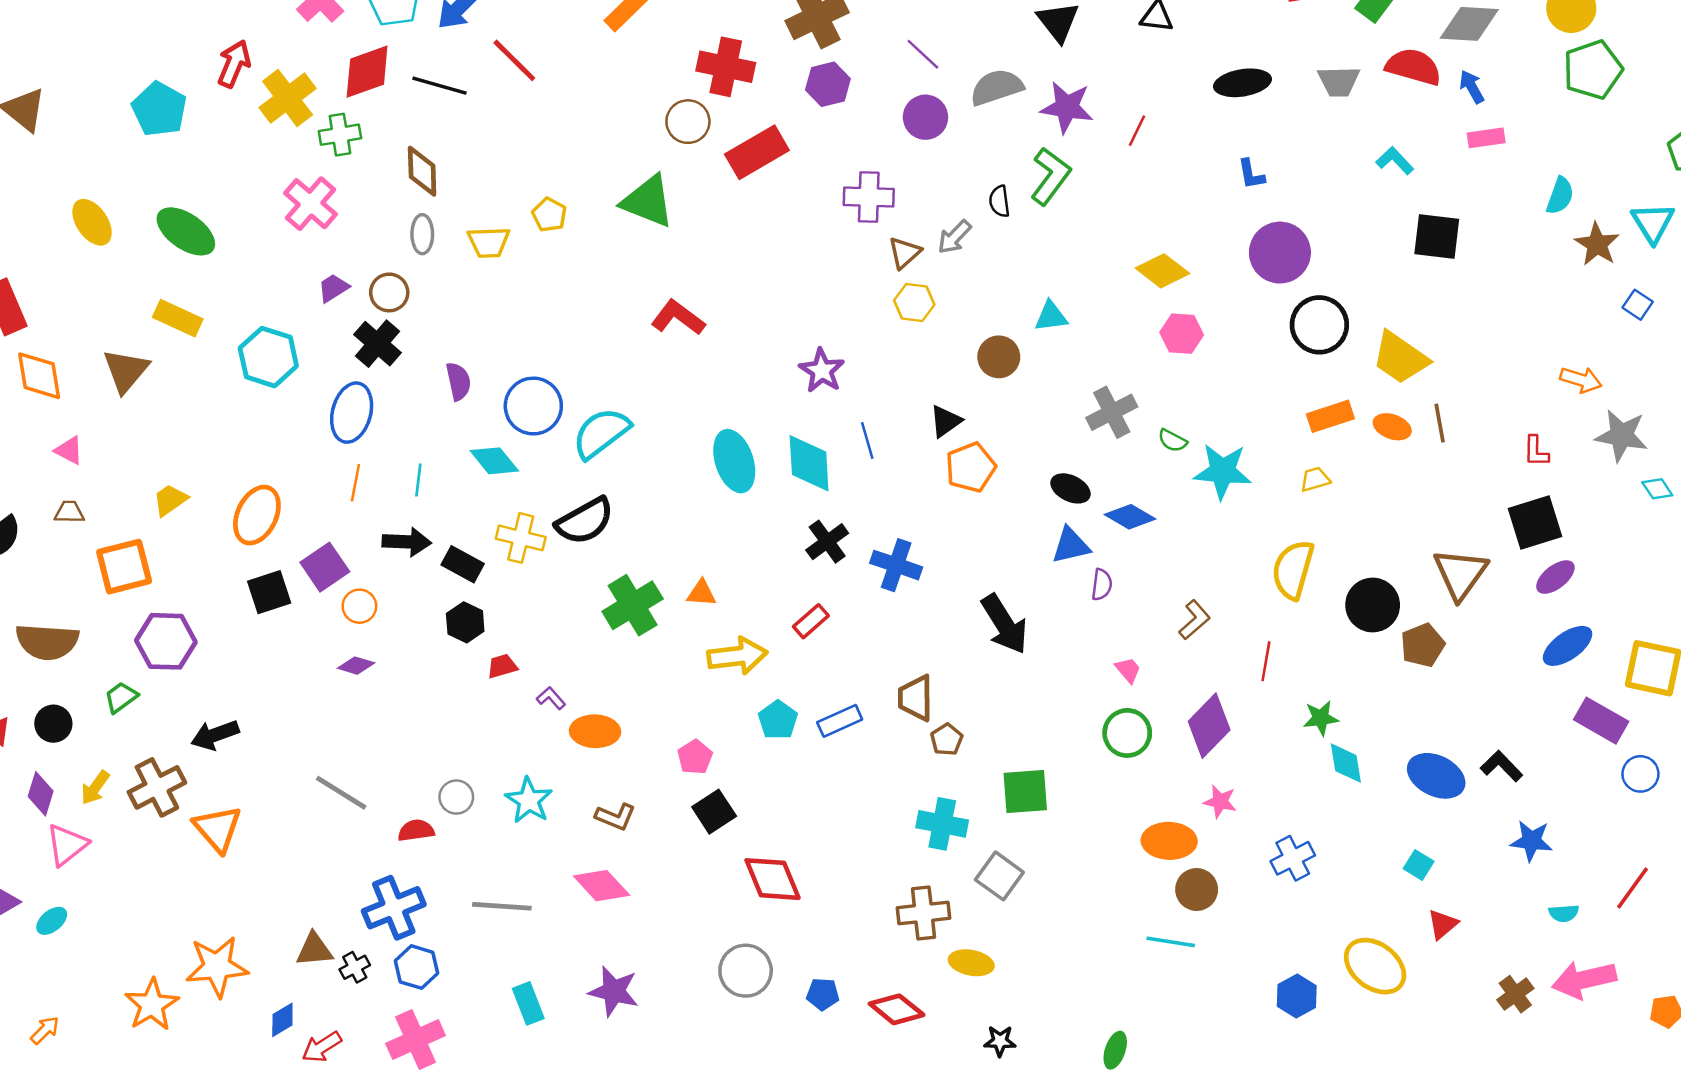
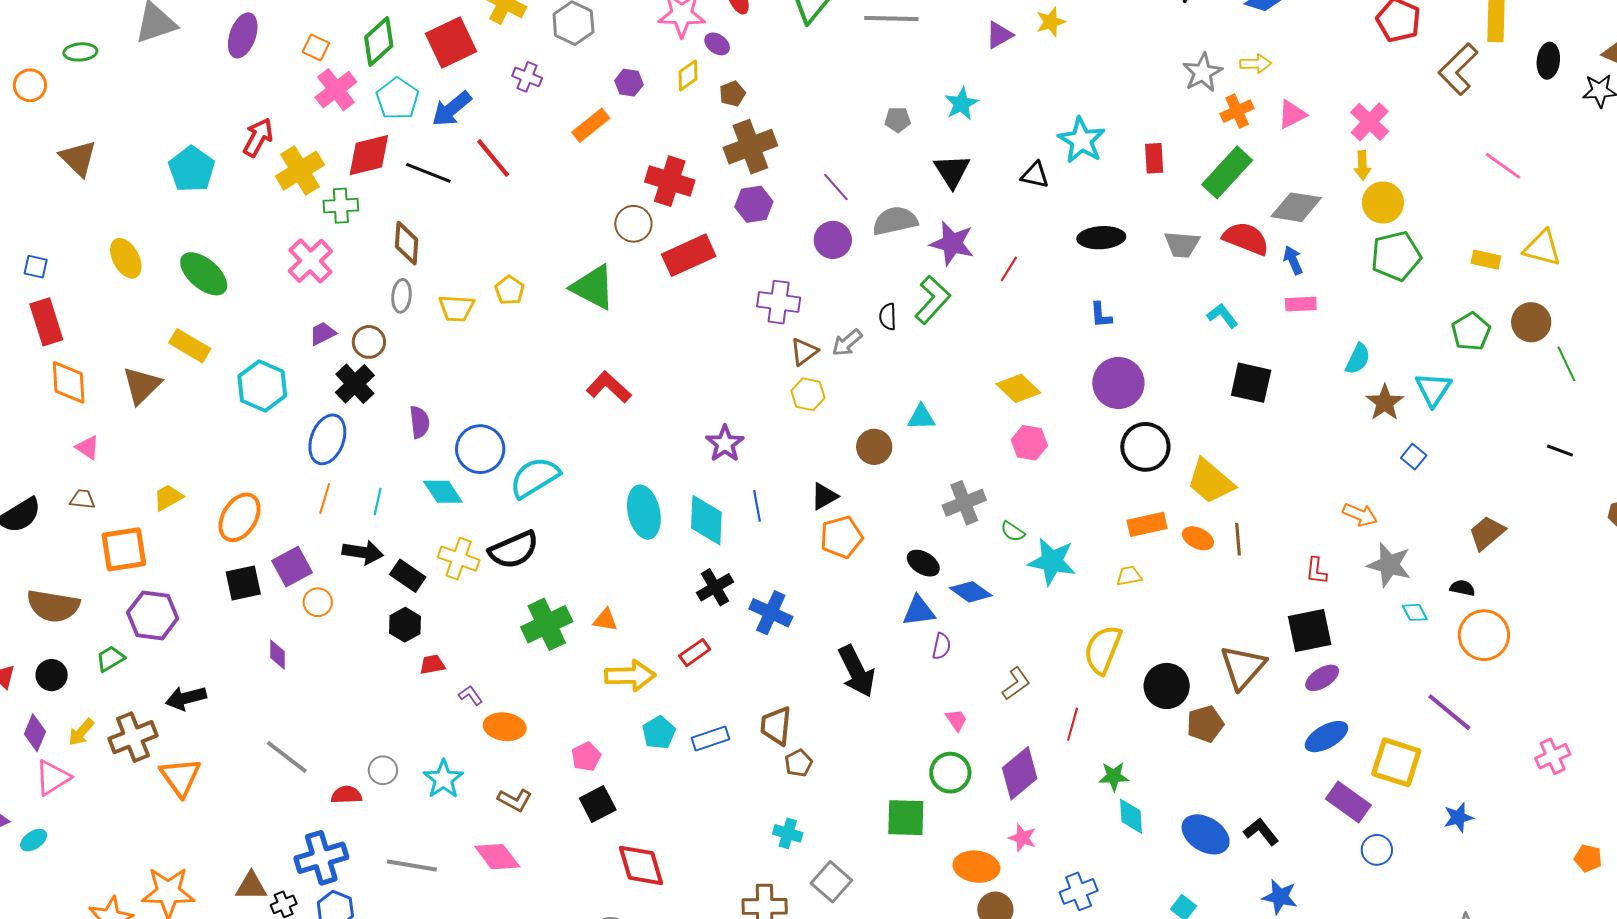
purple diamond: (356, 666) -> (278, 655), moved, turned 68
green square: (1025, 792) -> (906, 818), moved
cyan cross: (942, 824) -> (788, 833), size x0.7

